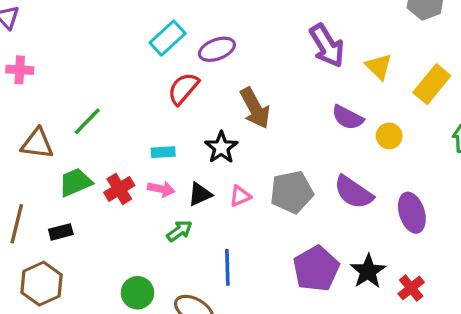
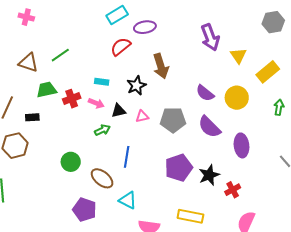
purple semicircle: (348, 117) -> (205, 93), moved
yellow circle: (389, 136) -> (237, 98), size x1.5

